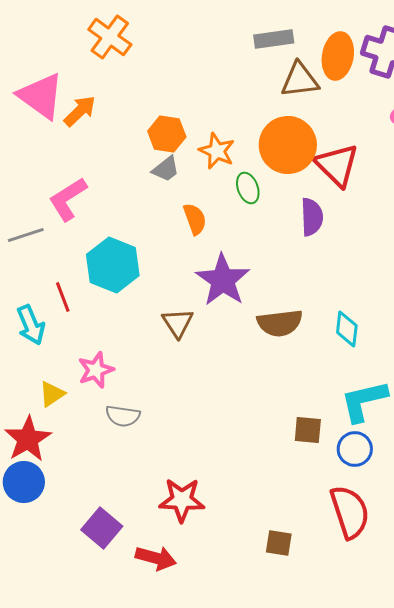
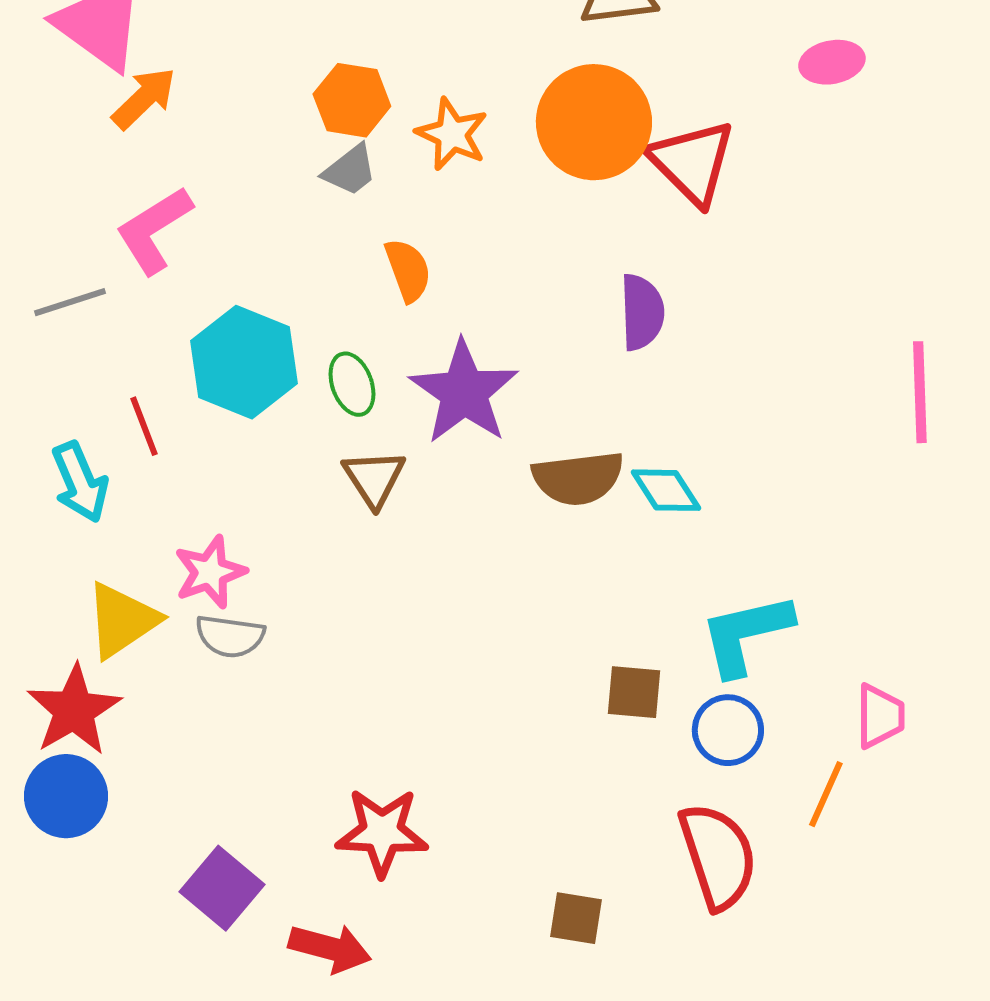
orange arrow: (80, 111) -> (144, 98), moved
green ellipse: (248, 188) -> (352, 384), moved
purple semicircle: (312, 217) -> (642, 312), moved
cyan diamond: (347, 329) -> (666, 490), moved, turned -39
yellow triangle: (52, 394) -> (122, 620), size x1.5
gray semicircle: (123, 416) -> (230, 636), moved

